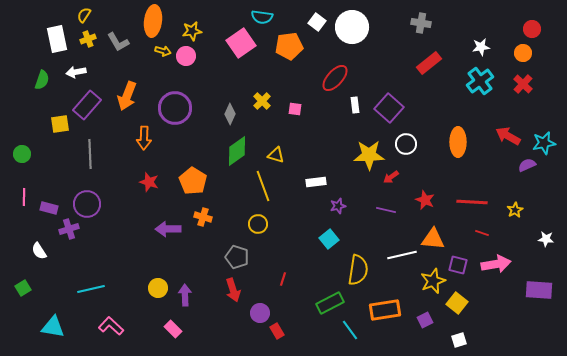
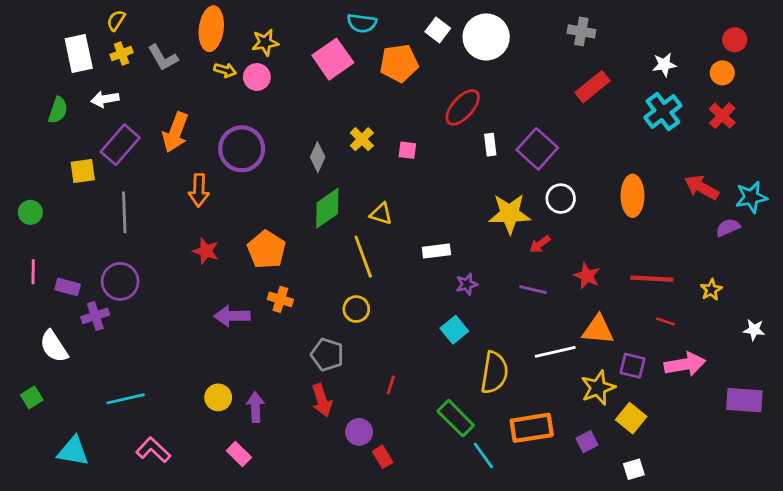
white semicircle: (39, 251) -> (54, 346), size x1.4
green rectangle: (330, 303) -> (456, 418), turned 72

